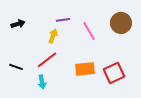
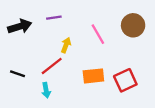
purple line: (63, 20) -> (54, 18), moved
black arrow: (18, 24) -> (20, 26), size x1.5
yellow arrow: (53, 36) -> (66, 45), moved

